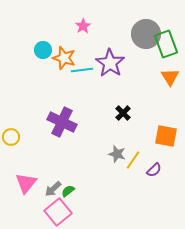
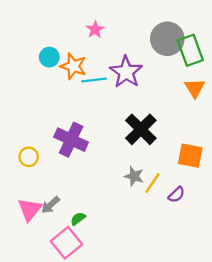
black cross: (123, 113) -> (141, 129), size x1.8
yellow circle: (11, 137) -> (29, 157), moved
gray arrow: (53, 189) -> (50, 205), moved

